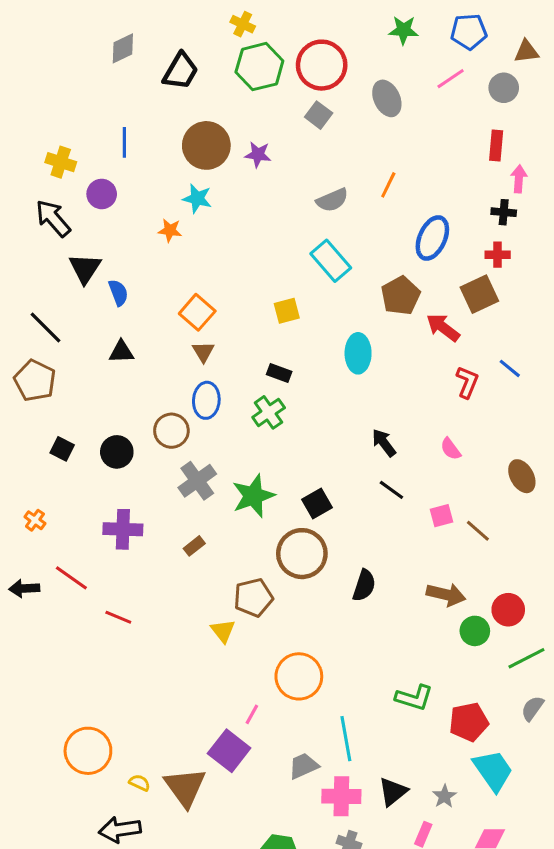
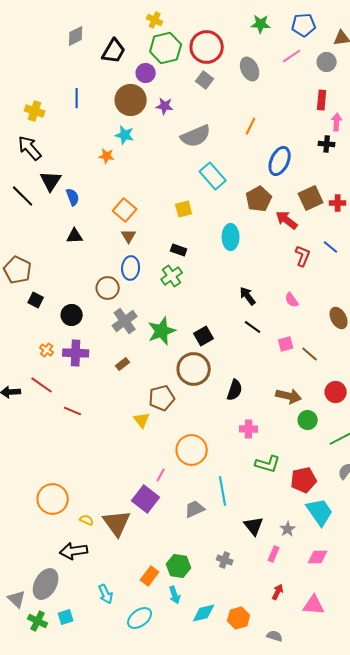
purple circle: (102, 194) -> (146, 73), moved
gray semicircle: (332, 200) -> (196, 136), moved, size x1.4
red cross: (498, 255) -> (338, 203), moved
black line: (46, 327) -> (23, 196), moved
brown pentagon: (35, 381) -> (18, 270), moved
black circle: (117, 452) -> (72, 315), moved
orange cross: (35, 520) -> (47, 350), moved
red circle: (508, 610) -> (336, 392), moved
black triangle: (393, 792) -> (254, 526), turned -30
pink cross: (341, 796) -> (249, 429), moved, size x0.7

